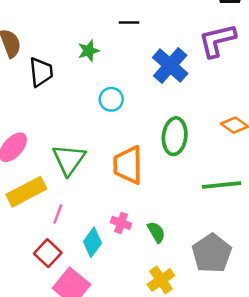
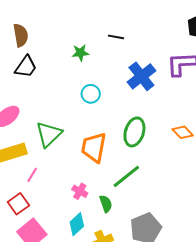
black trapezoid: (41, 72) -> (26, 67), moved, turned 30
green line: (221, 185) -> (126, 176), moved, turned -44
cyan diamond: (92, 242) -> (77, 224), moved

